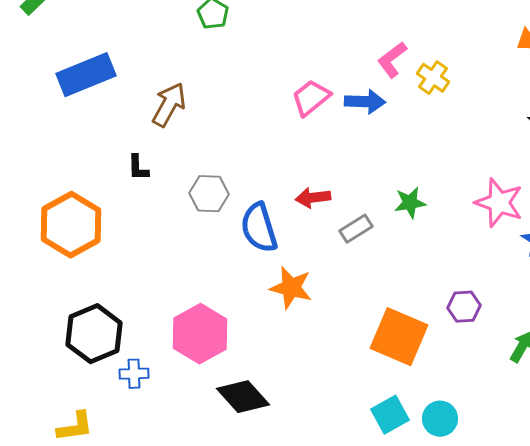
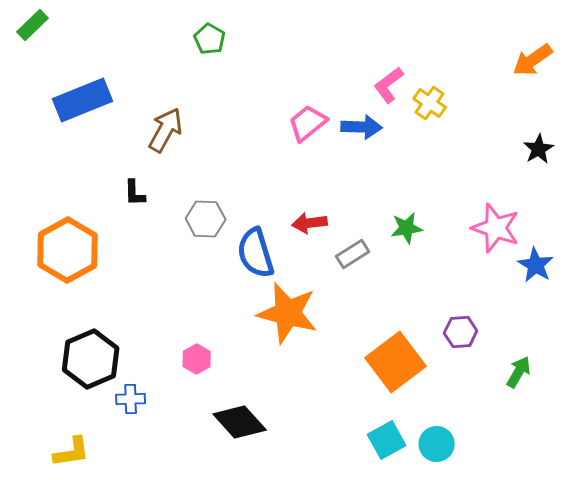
orange star: (291, 288) -> (288, 313), size x1.4
pink hexagon: (200, 334) -> (197, 359), size x0.5
orange square: (399, 337) -> (396, 362), turned 30

